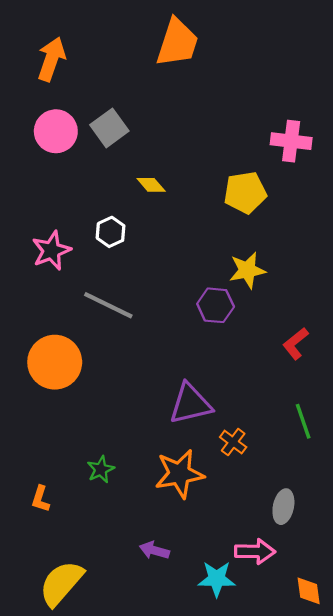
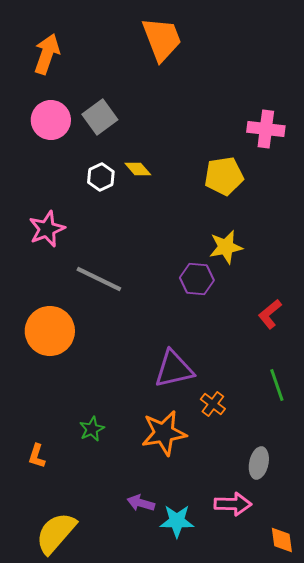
orange trapezoid: (177, 43) -> (162, 39), turned -39
white hexagon: (111, 232) -> (101, 177), moved
cyan star: (217, 579) -> (177, 521), moved

